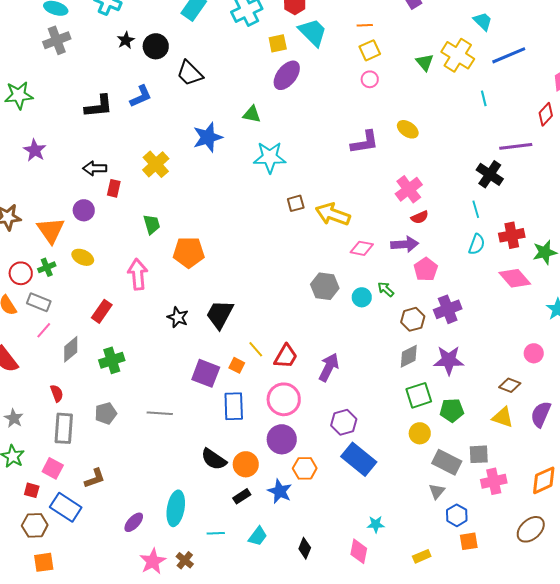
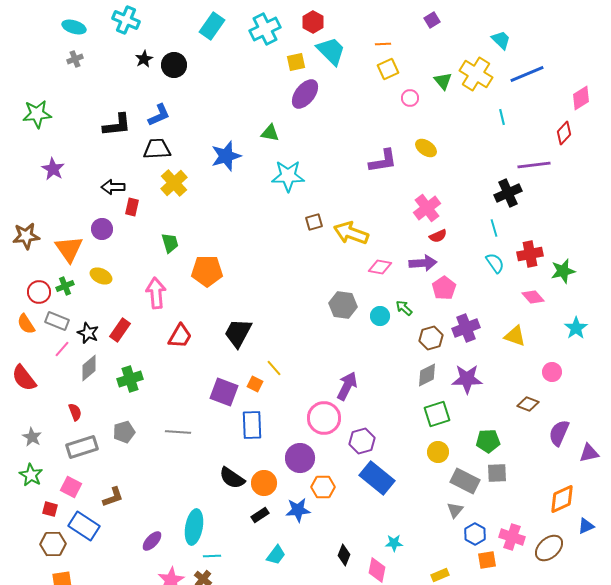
gray cross: (57, 40) -> (75, 59), size x0.6
black trapezoid: (190, 73) -> (157, 149), moved, turned 132
pink circle: (370, 79) -> (410, 98), moved
black cross: (490, 174) -> (508, 193), turned 32
cyan semicircle: (477, 244) -> (495, 263), turned -55
pink diamond: (515, 278) -> (533, 297), size x0.7
black star: (178, 317) -> (88, 333), moved
red trapezoid: (286, 356) -> (180, 336), moved
pink circle: (284, 399) -> (324, 418), moved
green pentagon: (452, 410) -> (488, 441), moved
yellow triangle: (503, 417) -> (515, 336), moved
gray rectangle: (64, 428) -> (82, 447), turned 68
pink cross: (494, 481) -> (512, 537), moved, turned 30
blue star: (280, 491) -> (298, 510), turned -30
cyan line: (216, 533) -> (212, 556), moved
black diamond: (305, 548) -> (344, 555), moved

